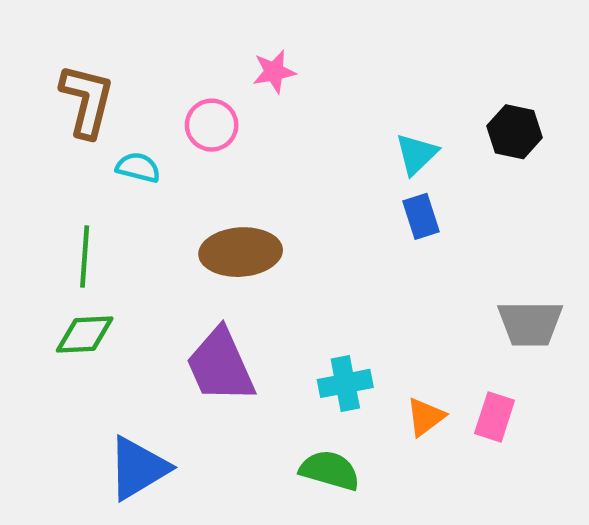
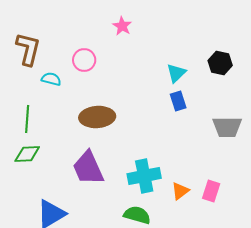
pink star: (274, 72) -> (122, 26), moved, turned -30
gray trapezoid: (530, 323) -> (227, 127), moved
cyan cross: (345, 383) -> (144, 176), size x1.4

